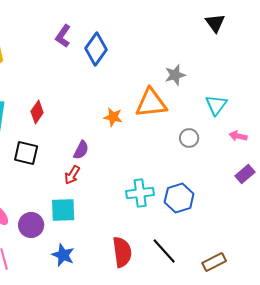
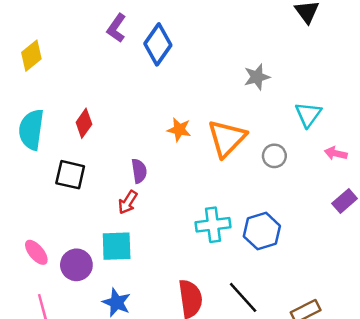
orange triangle: (151, 103) -> (227, 138), moved, turned -40
purple semicircle: (81, 150) -> (139, 171), turned -36

